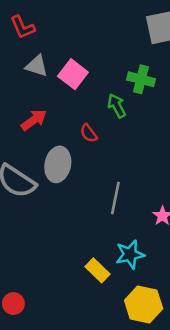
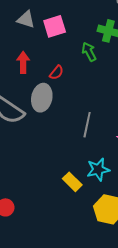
pink square: (73, 74) -> (55, 26), turned 35
red arrow: (34, 120) -> (23, 62), turned -55
red semicircle: (89, 133) -> (56, 73), moved, turned -105

